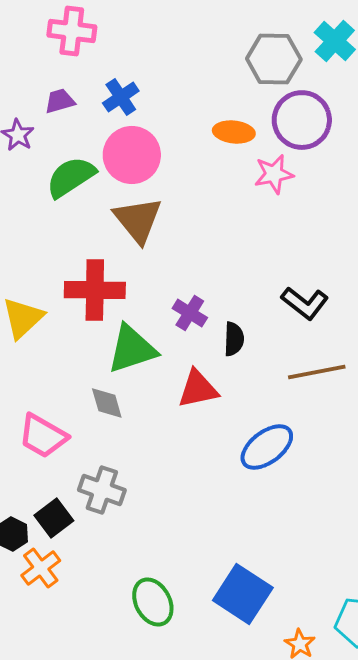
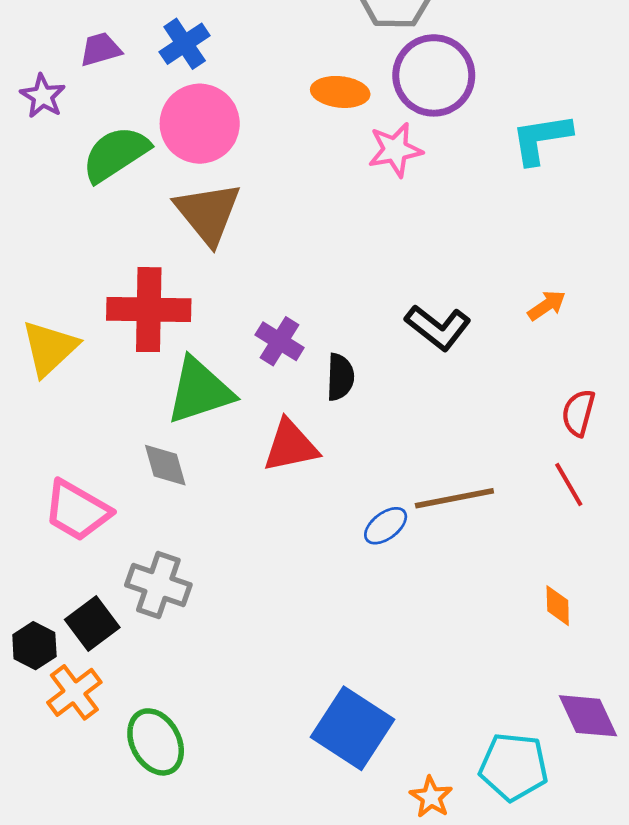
brown line: (317, 372) -> (454, 498), moved
blue ellipse: (267, 447) -> (386, 526), size x0.6
green ellipse: (153, 602) -> (156, 742), moved

